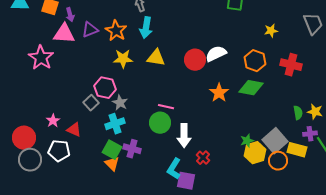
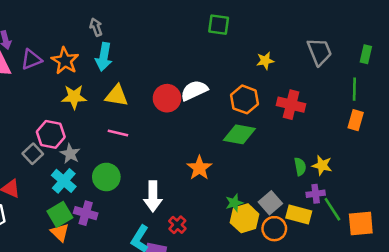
orange star: (219, 93) -> (199, 168), moved
pink line: (166, 107) -> (118, 133), moved
green circle: (160, 123) -> (106, 177), moved
cyan cross: (115, 124) -> (64, 181), turned -30
gray square: (275, 141) -> (270, 203), size x0.7
green square: (112, 150) -> (60, 214), turned 30

